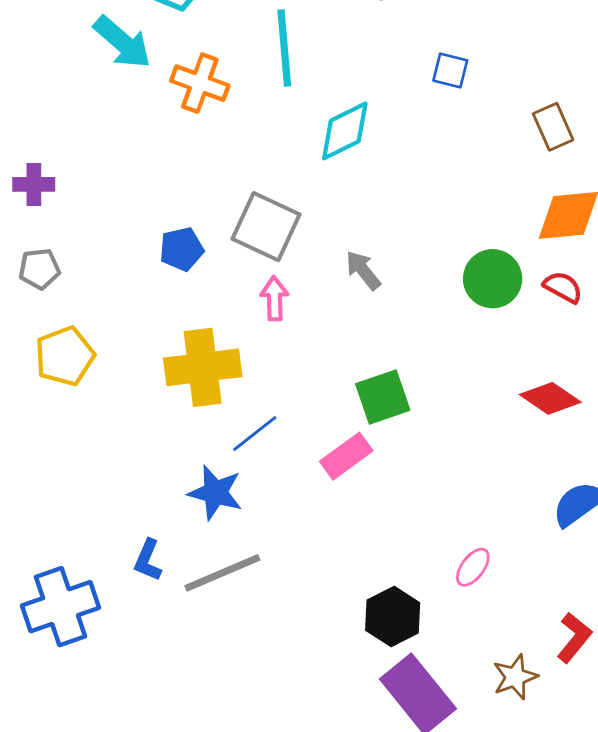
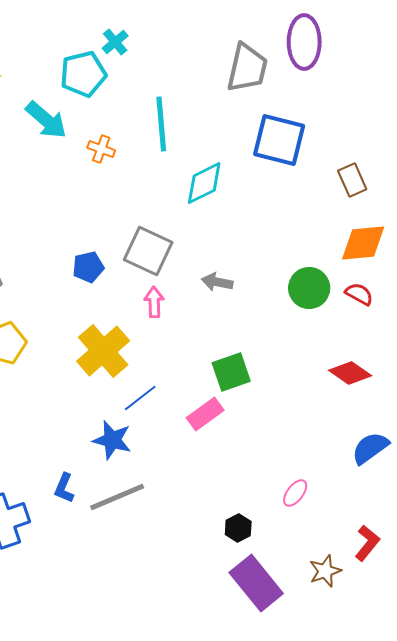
blue square: (450, 70) -> (279, 140), size x2.0
orange cross: (200, 83) -> (101, 149), size x0.7
gray arrow: (363, 270) -> (217, 282), turned -40
yellow cross: (203, 367) -> (103, 351), turned -34
black hexagon: (393, 616) -> (238, 528), size x0.7

